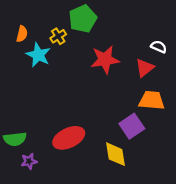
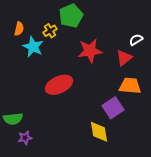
white semicircle: (159, 47) -> (136, 40), turned -56
red ellipse: (69, 138) -> (59, 85), moved

